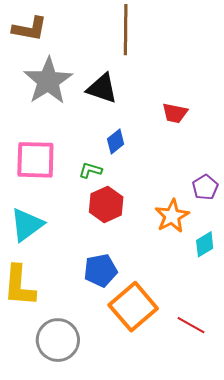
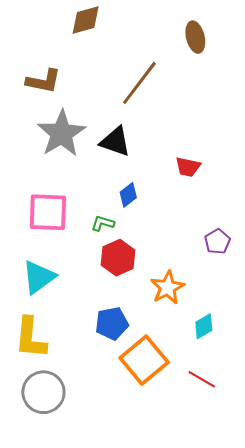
brown line: (126, 30) -> (139, 83), turned 36
orange star: (172, 216) -> (168, 288), moved
cyan diamond: (205, 244) -> (204, 326), moved
gray circle: (58, 340) -> (43, 392), moved

